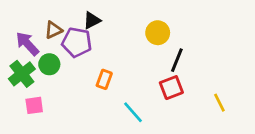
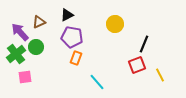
purple pentagon: (77, 42) -> (72, 37), moved
black line: (177, 60) -> (144, 44), moved
red square: (171, 88) -> (137, 65), moved

